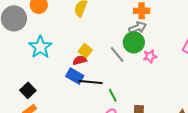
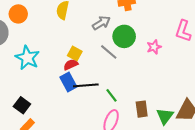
gray arrow: (138, 28) -> (101, 23), moved
pink star: (150, 56) -> (154, 47), moved
blue rectangle: (75, 76) -> (68, 82), turned 42

